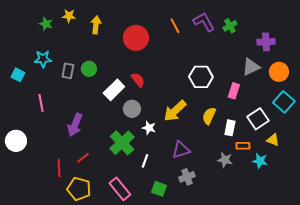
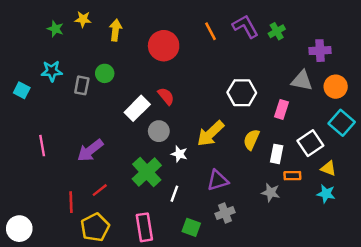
gray triangle: (251, 67) -> (302, 81), turned 36
green circle: (89, 69) -> (105, 73), moved
pink line: (41, 103) -> (42, 146), moved
purple arrow: (75, 125) -> (90, 150), turned 30
white circle: (16, 141) -> (19, 229), moved
cyan star: (260, 161) -> (326, 194), moved
yellow pentagon: (79, 189) -> (95, 227), turned 30
pink rectangle: (120, 189) -> (144, 227), turned 30

